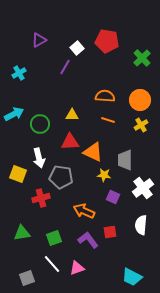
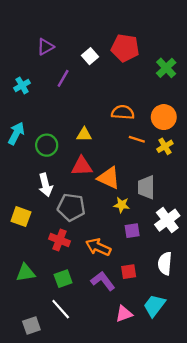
purple line: (65, 67) -> (63, 78), moved
cyan arrow: (14, 114) -> (16, 133), turned -36
orange line: (108, 120) -> (137, 139), moved
yellow square: (18, 174) -> (21, 217), moved
purple square: (113, 197) -> (132, 231), turned -32
red cross: (41, 198) -> (60, 240), moved, turned 36
pink triangle: (77, 268) -> (124, 314), moved
cyan trapezoid: (132, 277) -> (154, 306), moved, turned 100

